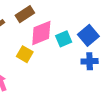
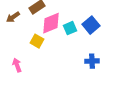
blue cross: (90, 61) -> (92, 61), moved

